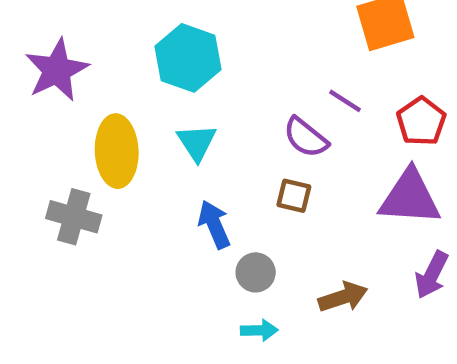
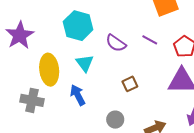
purple semicircle: (306, 138) -> (116, 43), moved
brown square: (294, 196) -> (130, 84), turned -35
blue arrow: (214, 224) -> (78, 95), moved

